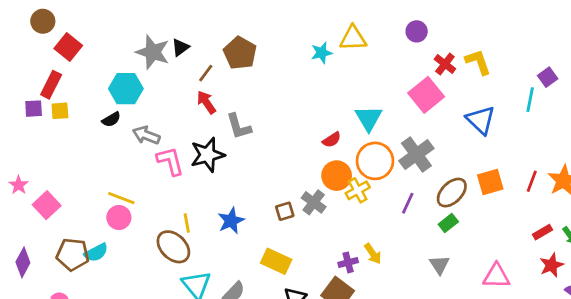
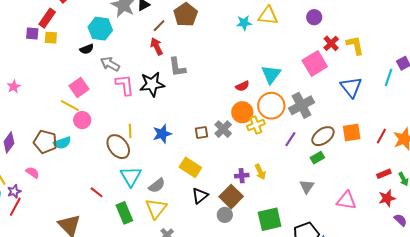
yellow line: (121, 198) -> (70, 105), moved
pink square: (47, 205) -> (79, 87), moved

